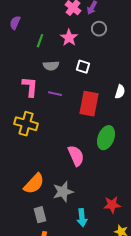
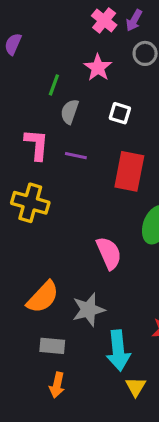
green line: (40, 41) -> (54, 85), moved
gray semicircle: (51, 66) -> (70, 112), turned 112
gray rectangle: (40, 215) -> (52, 346), turned -70
cyan arrow: (82, 218) -> (118, 351), size x1.4

